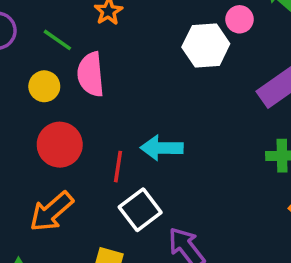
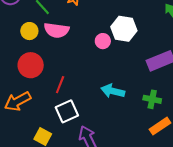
pink circle: (240, 19) -> (103, 41), moved
pink semicircle: (91, 74) -> (57, 30), turned -90
cyan arrow: (162, 148) -> (113, 91), moved

